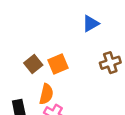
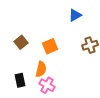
brown square: (33, 64) -> (21, 42), moved

